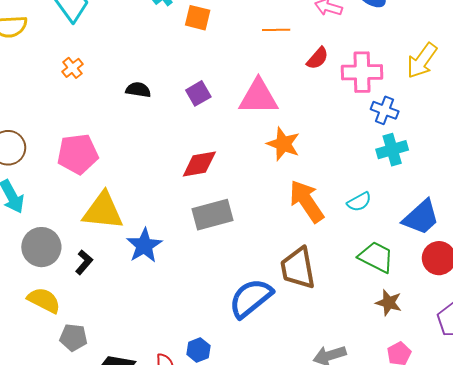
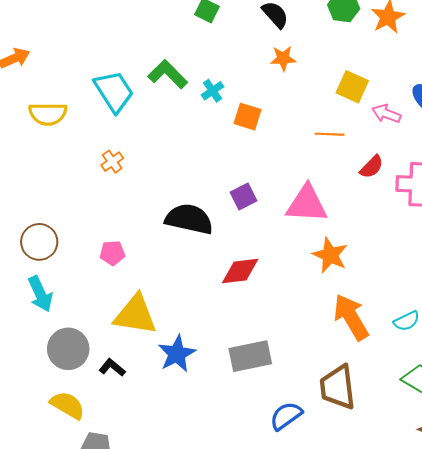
black semicircle: (138, 90) -> (189, 219), moved, size x1.8
pink pentagon: (78, 154) -> (112, 253), size x0.6
gray rectangle: (213, 215) -> (250, 356), moved
black L-shape: (84, 262) -> (112, 368), turned -95
blue semicircle: (251, 298) -> (286, 416), size x0.7

